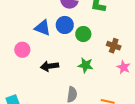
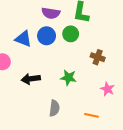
green circle: (83, 34) -> (71, 34), moved
pink star: (124, 67) -> (108, 89), moved

